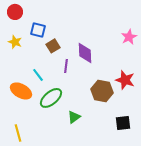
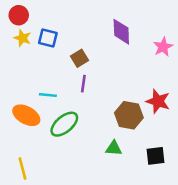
yellow star: (15, 42) -> (22, 38), moved
brown square: (53, 46) -> (79, 58), moved
purple diamond: (85, 53) -> (121, 32), moved
cyan line: (38, 75) -> (48, 95), turned -48
green triangle: (74, 117) -> (114, 148), moved, turned 40

